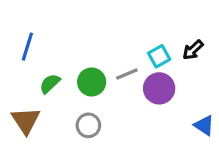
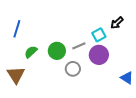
black arrow: (193, 50) -> (117, 23), moved
gray circle: (88, 125) -> (73, 69), moved

